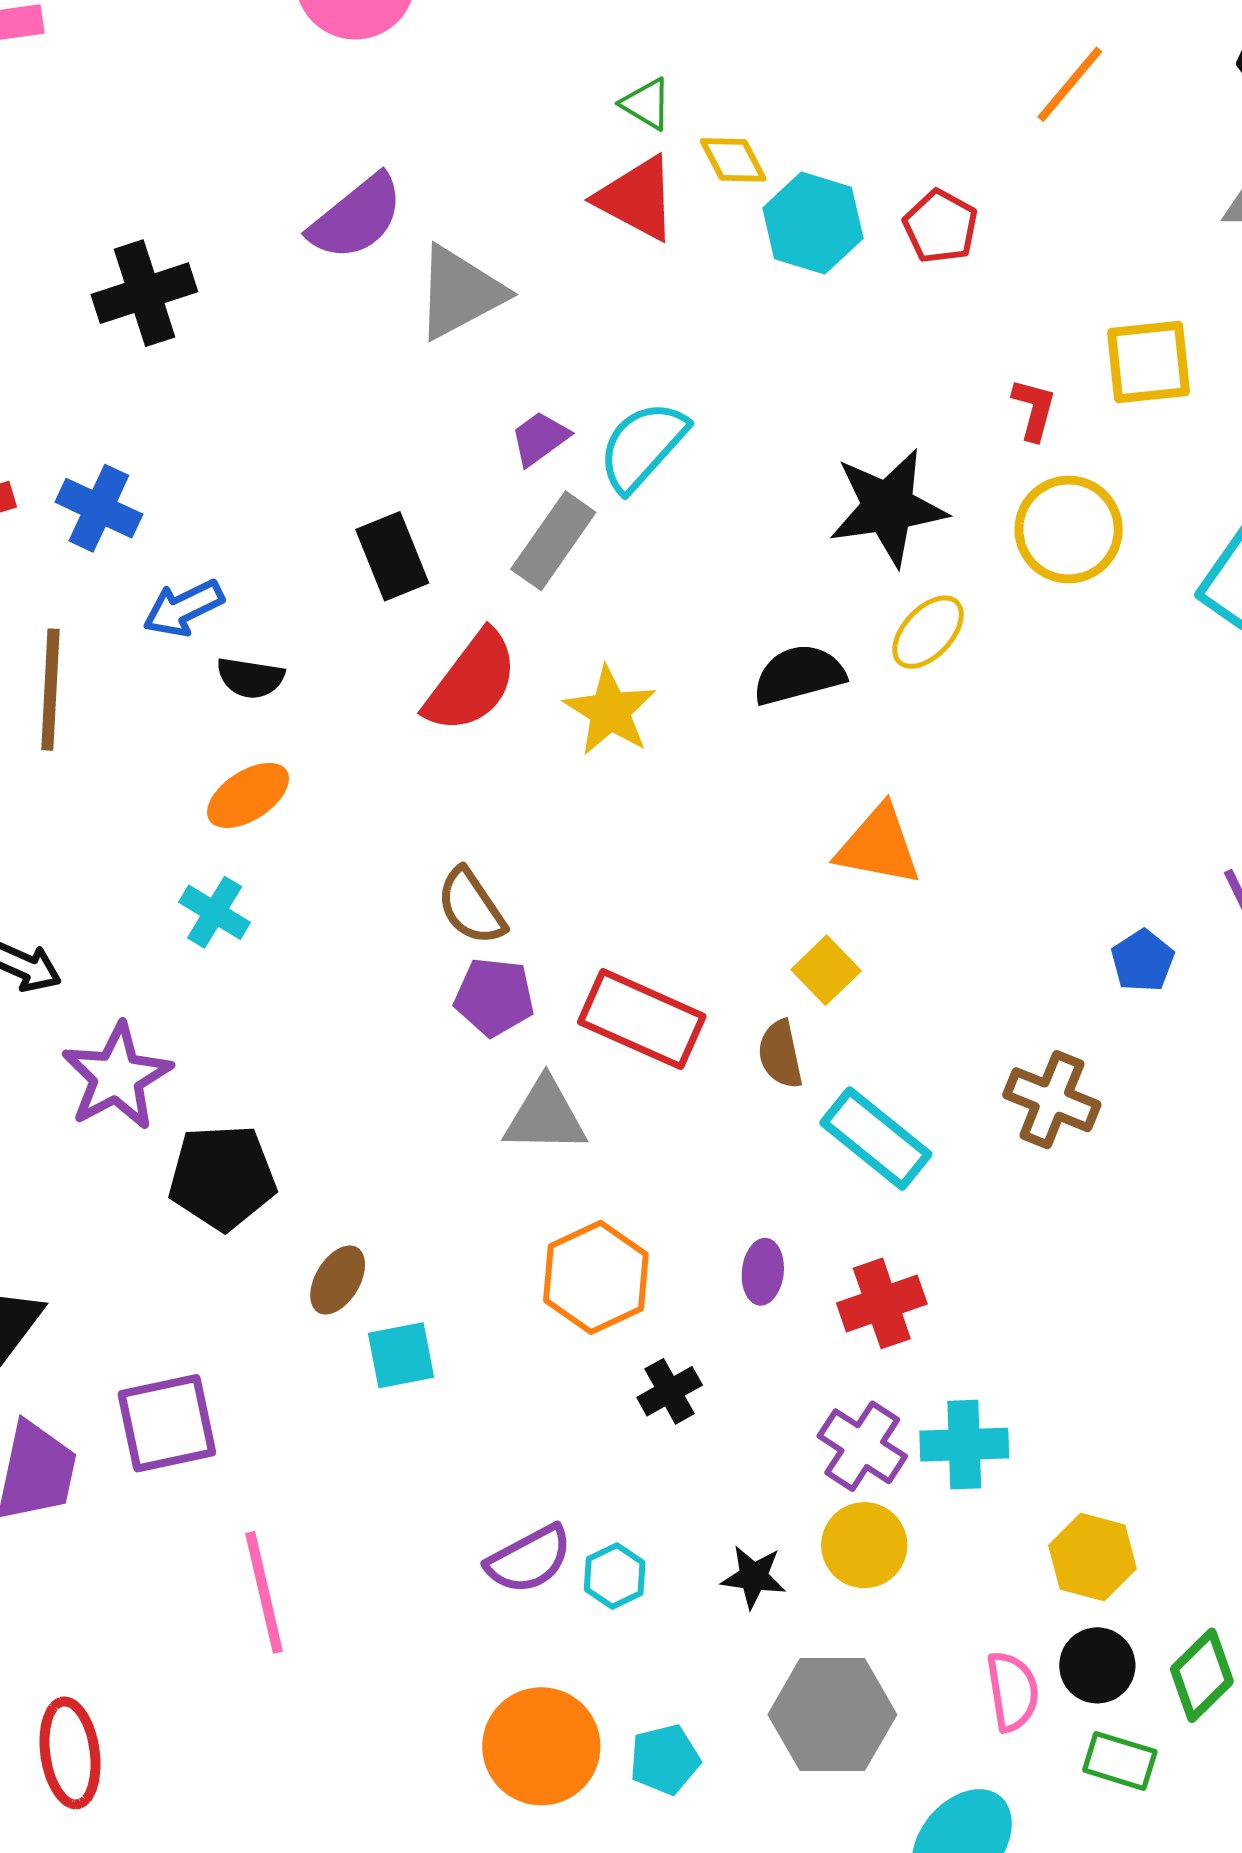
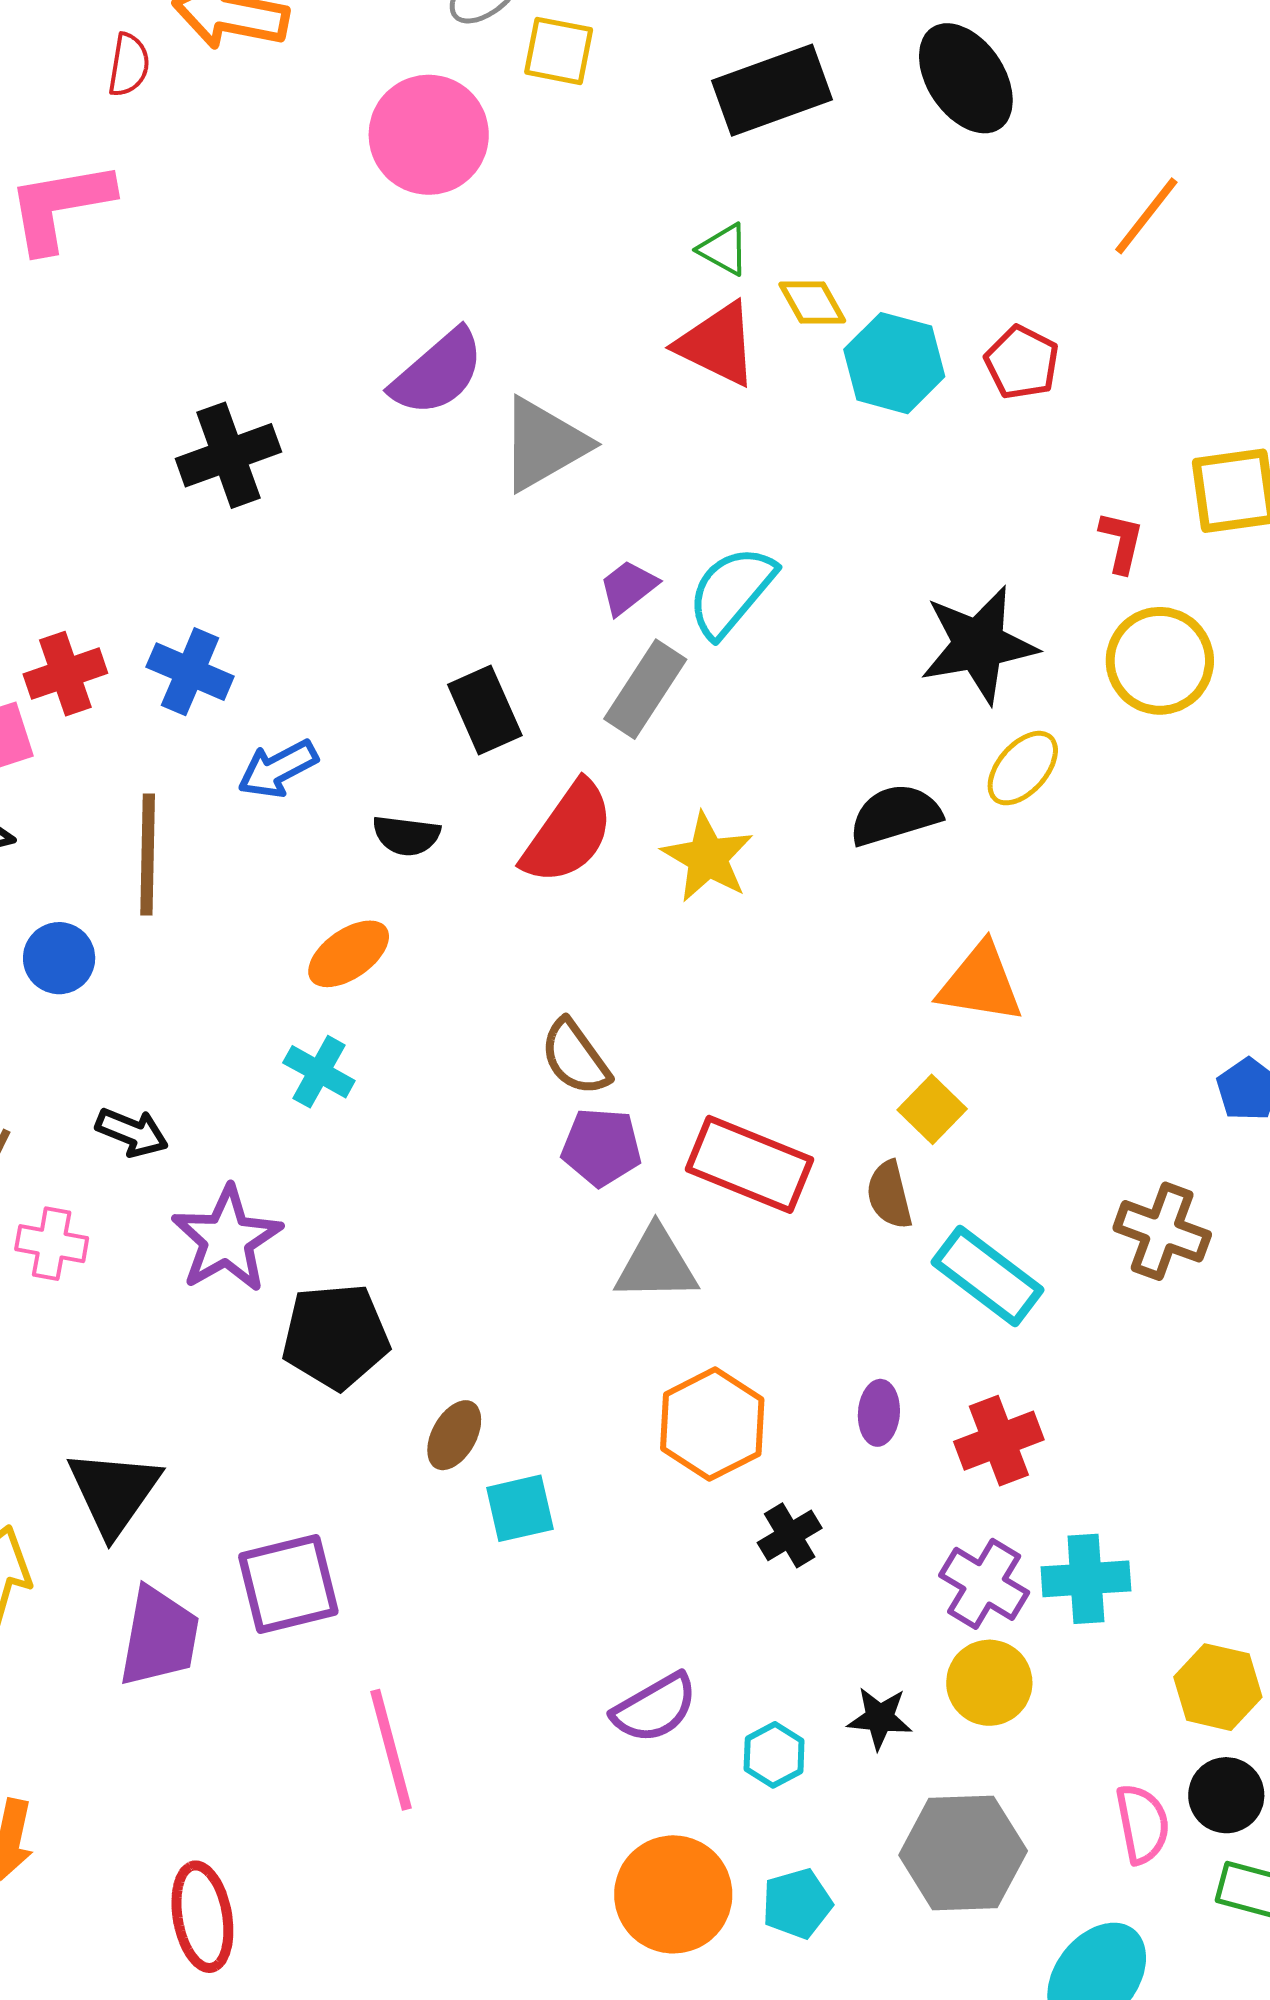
black semicircle: (250, 678) -> (406, 836), moved
cyan hexagon: (615, 1576) -> (774, 1755), moved

